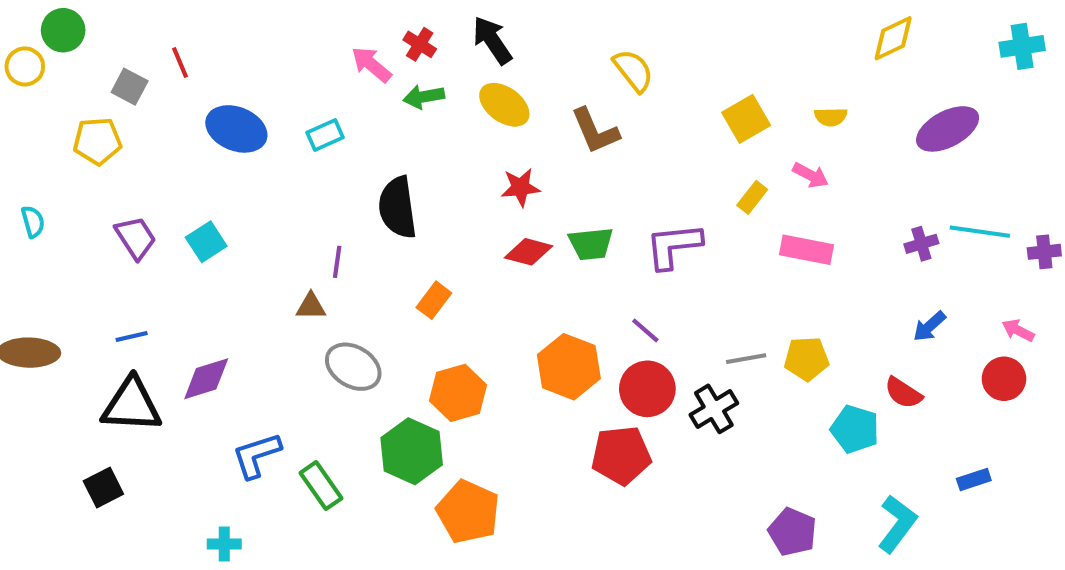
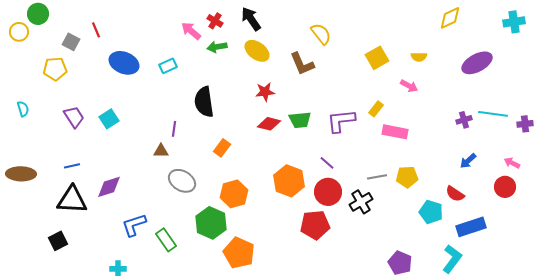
yellow rectangle: (752, 197) -> (376, 109), moved
pink rectangle: (807, 250) -> (395, 132), moved
blue rectangle: (974, 479) -> (471, 227), moved, size x1.8

